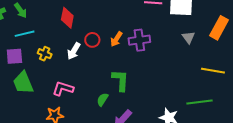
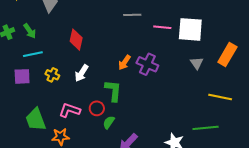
red circle: (92, 40) -> (97, 108), moved
purple cross: (139, 40) -> (147, 64), turned 30
green L-shape: (120, 80) -> (113, 91), moved
green trapezoid: (23, 83) -> (36, 120), moved

